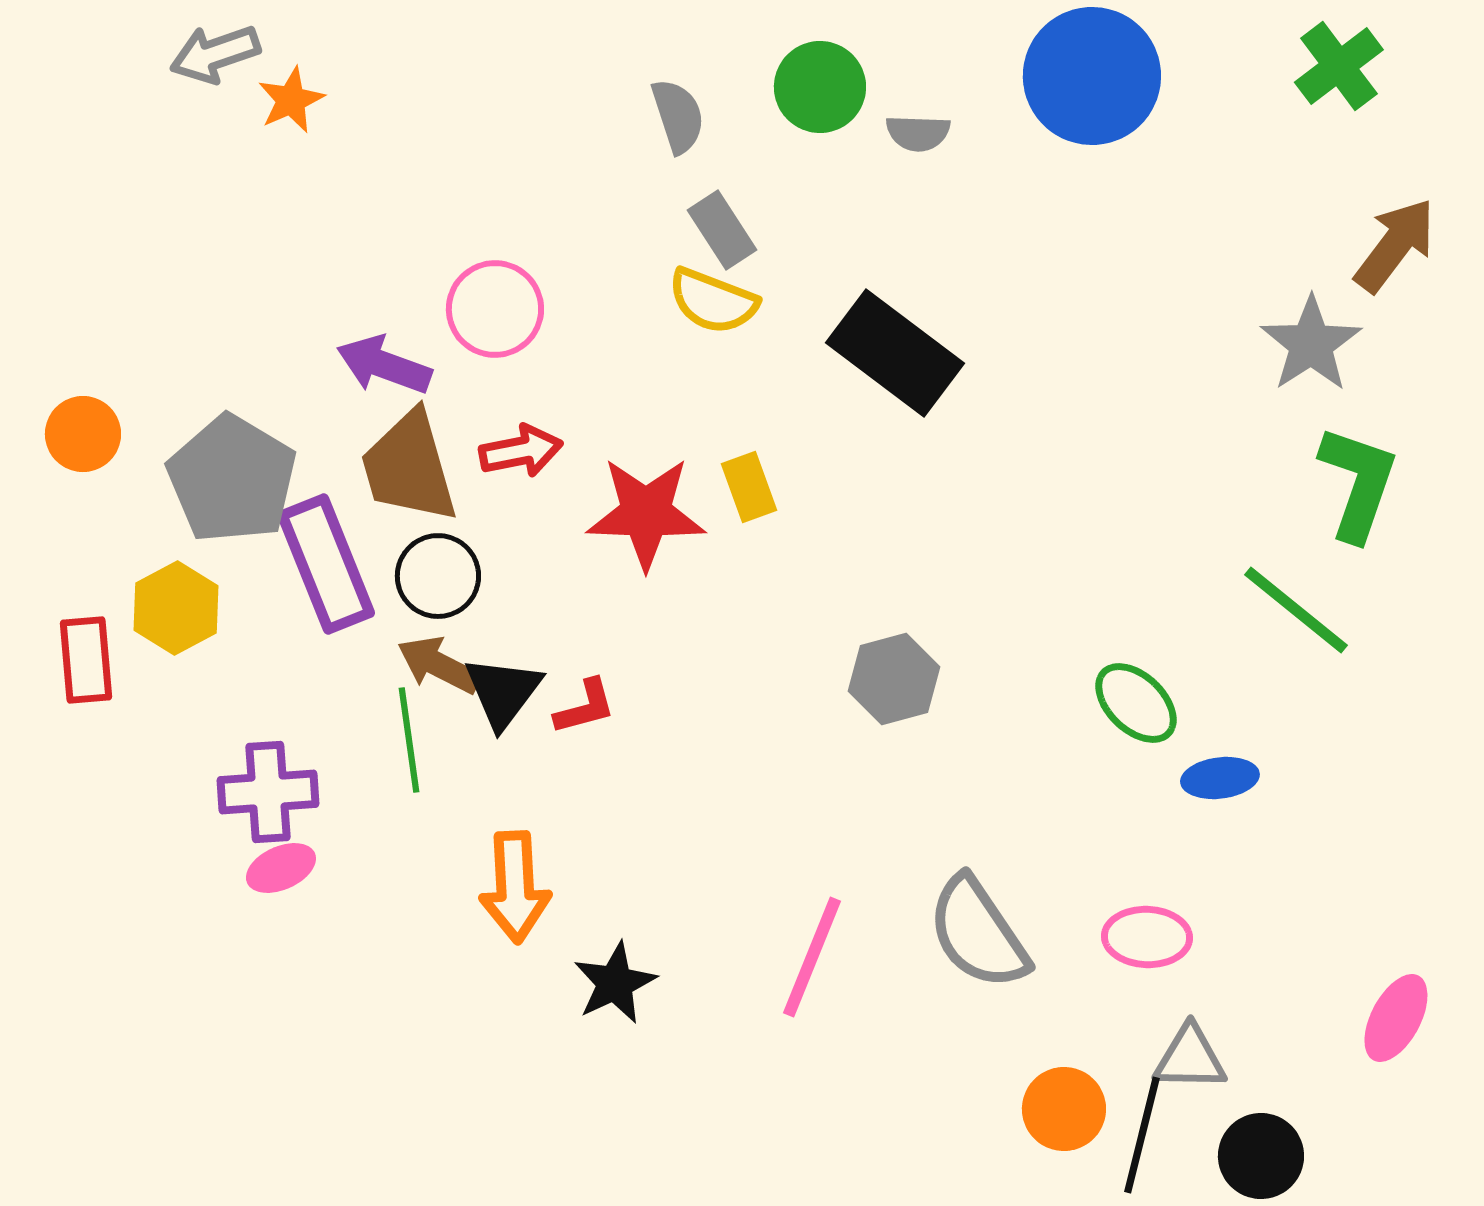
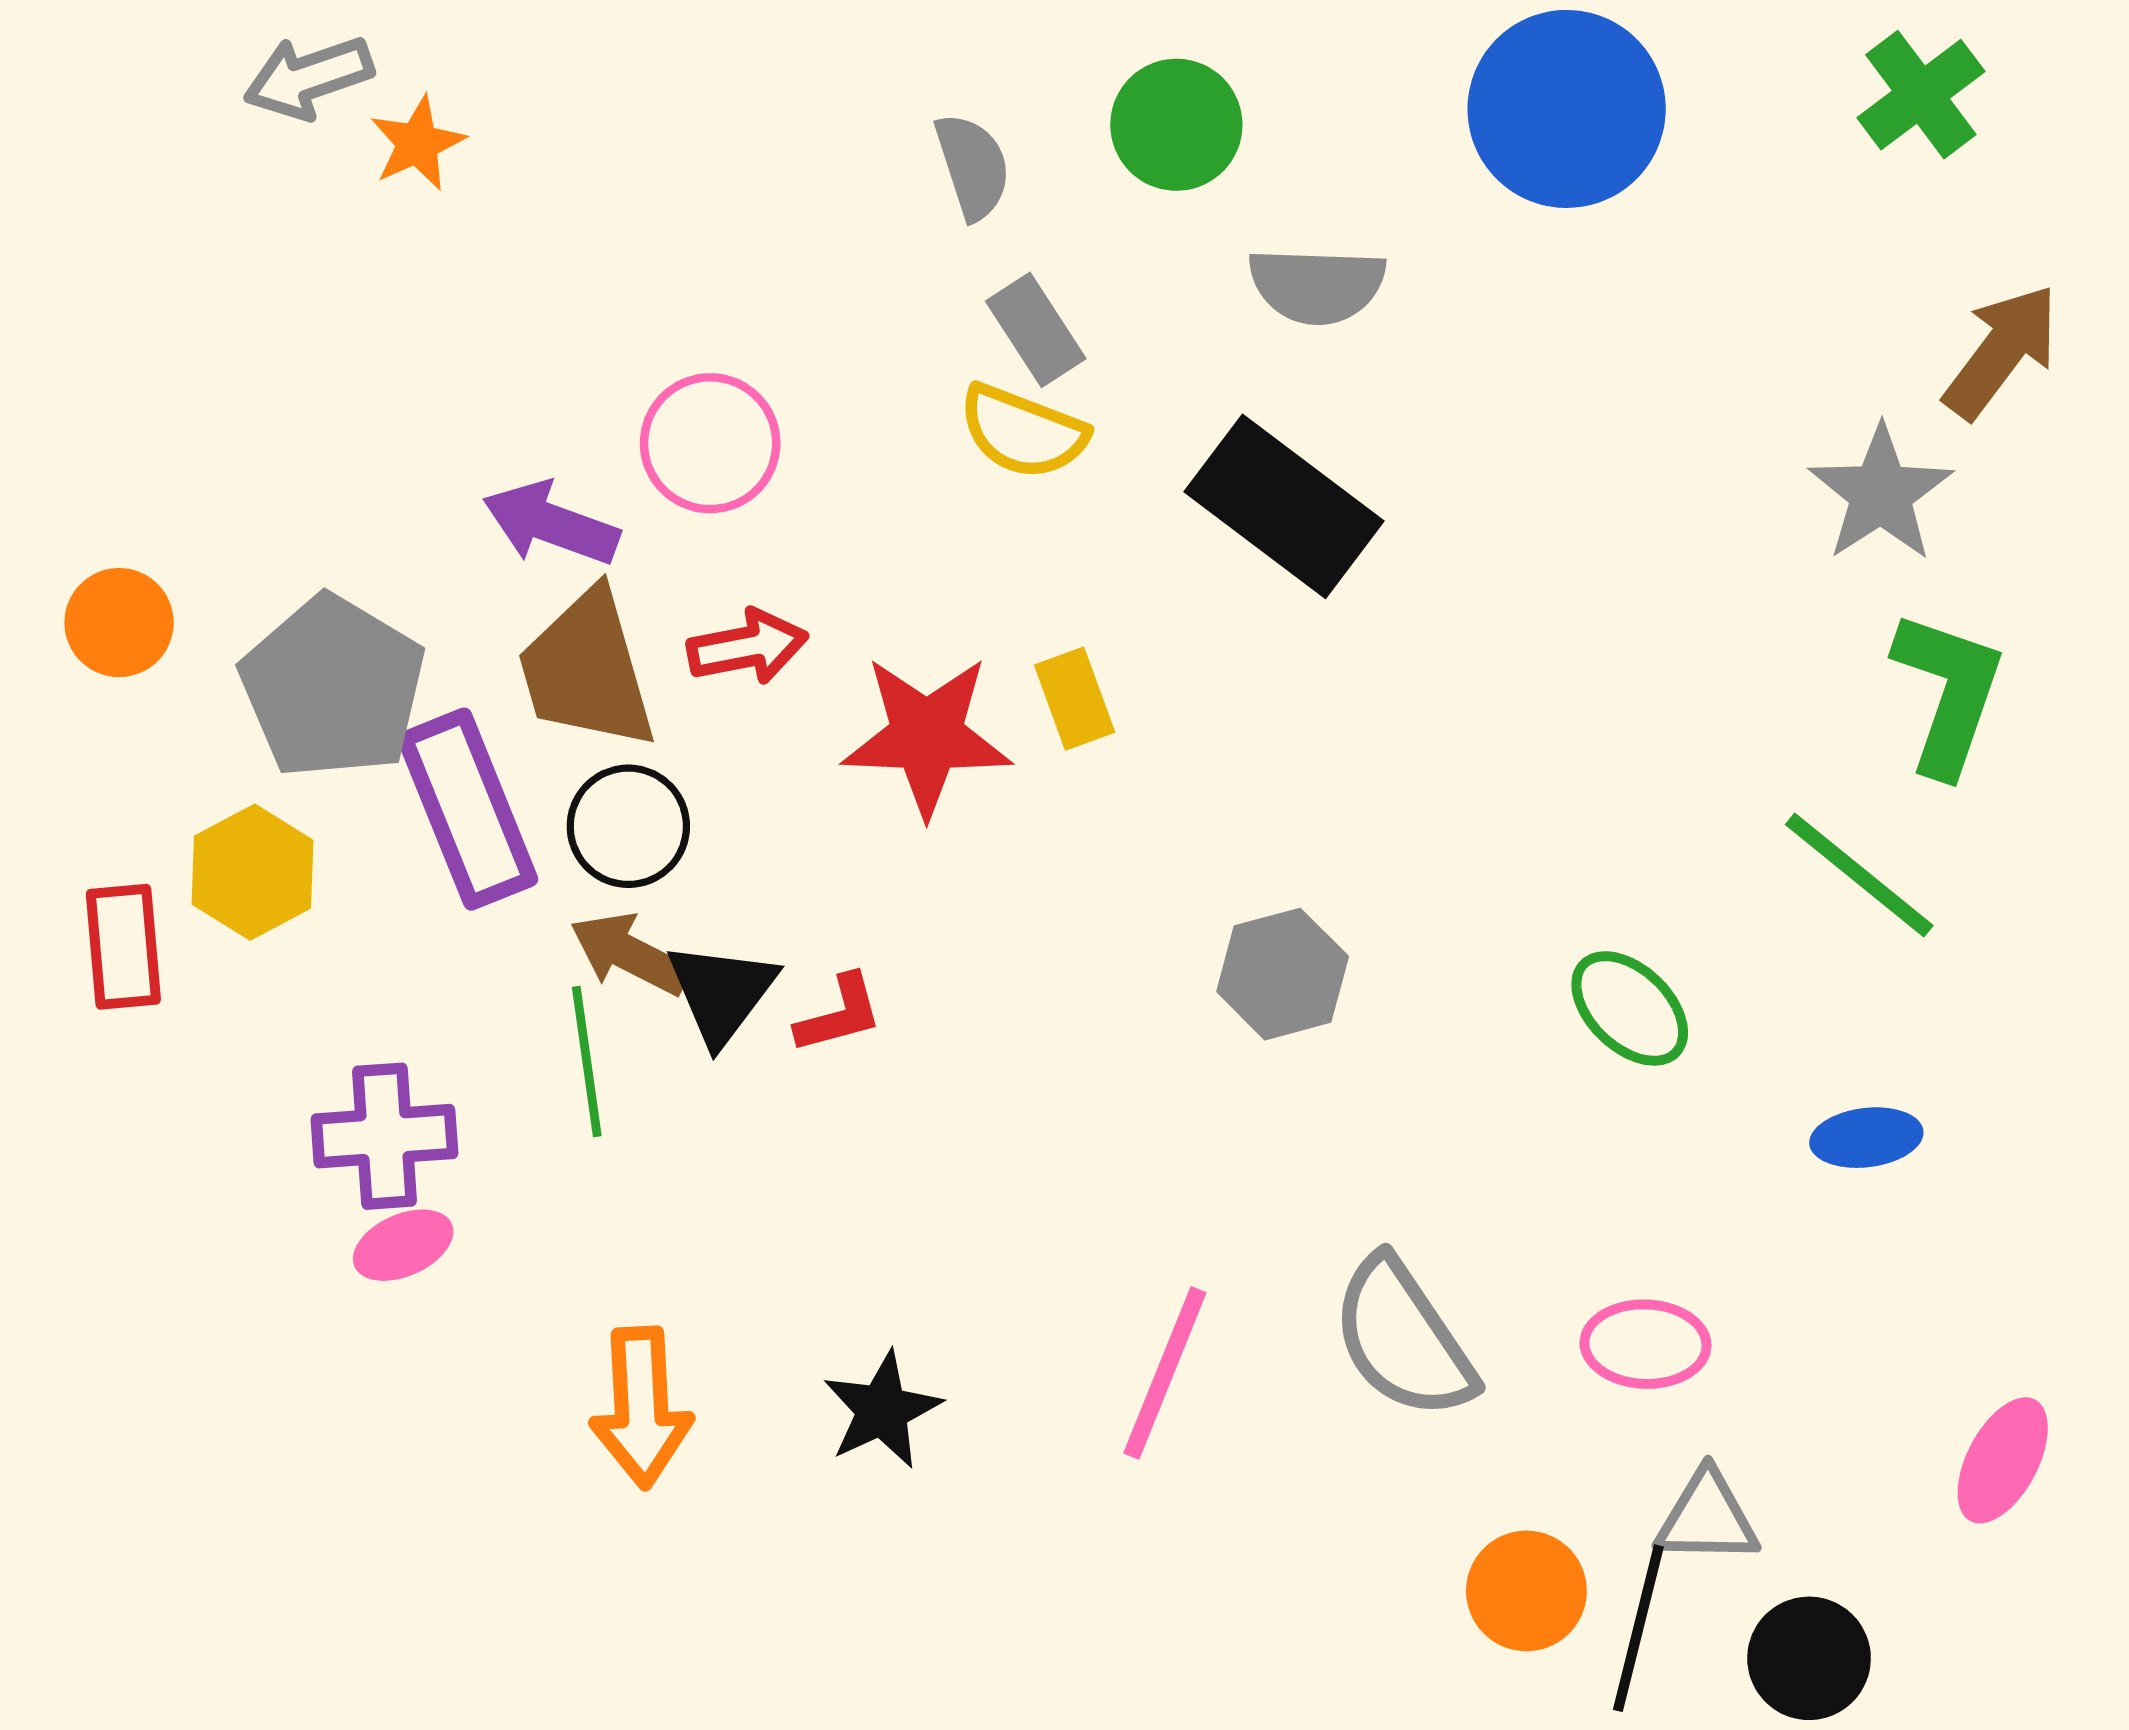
gray semicircle: (918, 133) -> (1317, 285), moved, size x1.5
blue ellipse: (1220, 778) -> (1866, 1138), moved
orange arrow: (515, 887) -> (641, 1407), moved

